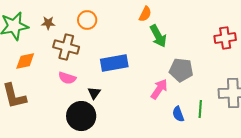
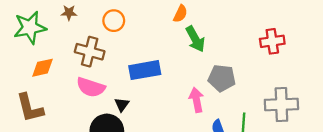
brown star: (48, 23) -> (69, 13), moved
pink semicircle: (67, 78) -> (91, 87), size x1.4
pink arrow: (159, 89) -> (196, 100), turned -45

